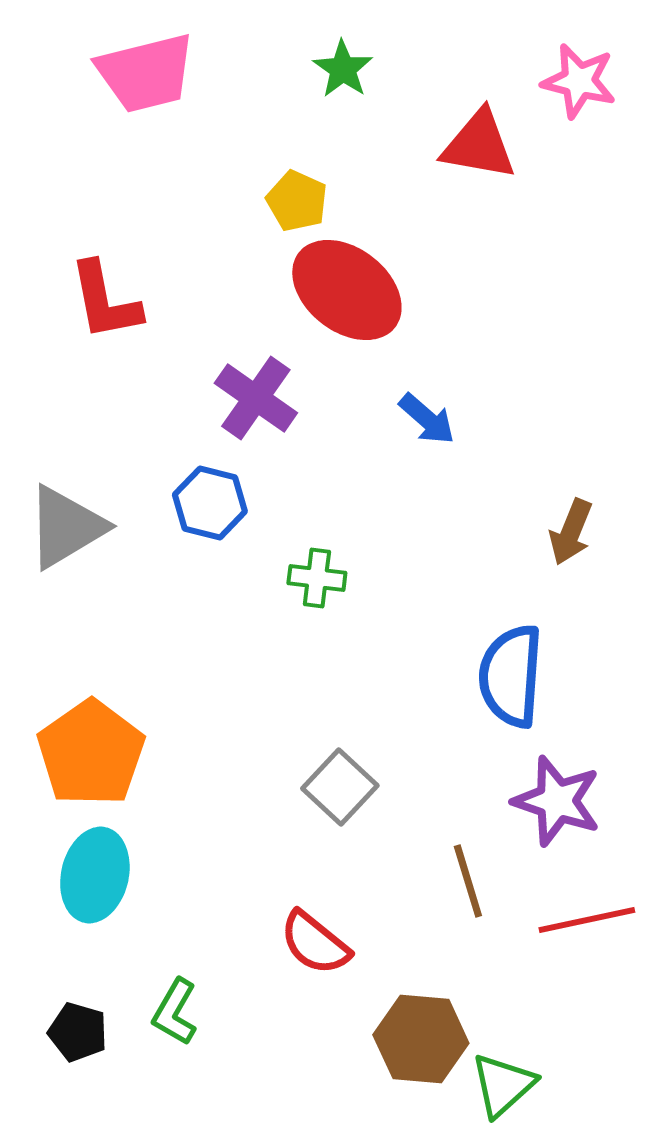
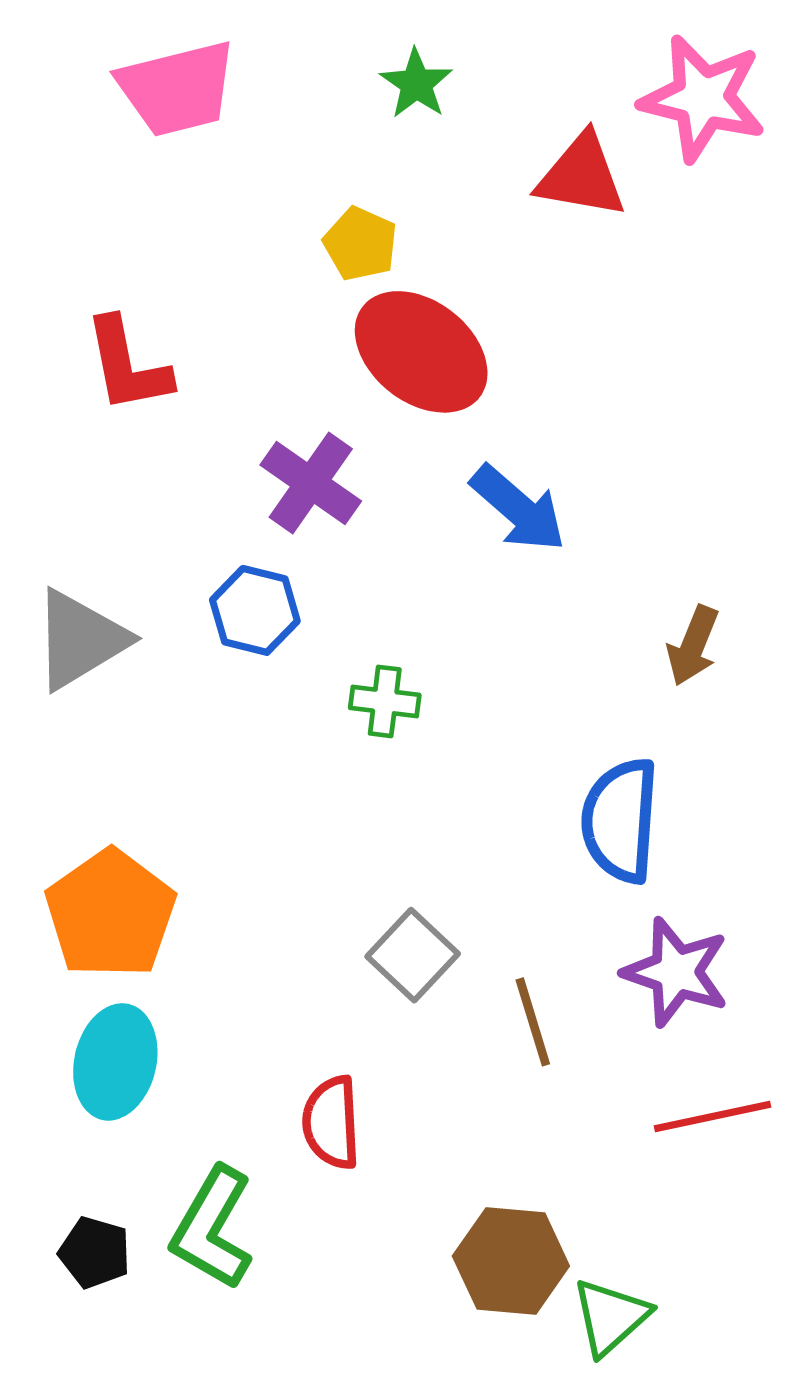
pink star: (579, 81) -> (703, 98), size x1.4
blue arrow: (427, 419) -> (518, 508), size x1.4
brown line: (468, 881) -> (533, 1022), moved
red semicircle: (315, 943) -> (331, 1123), moved, turned 48
green L-shape: (175, 1012) -> (212, 1228), size x1.5

